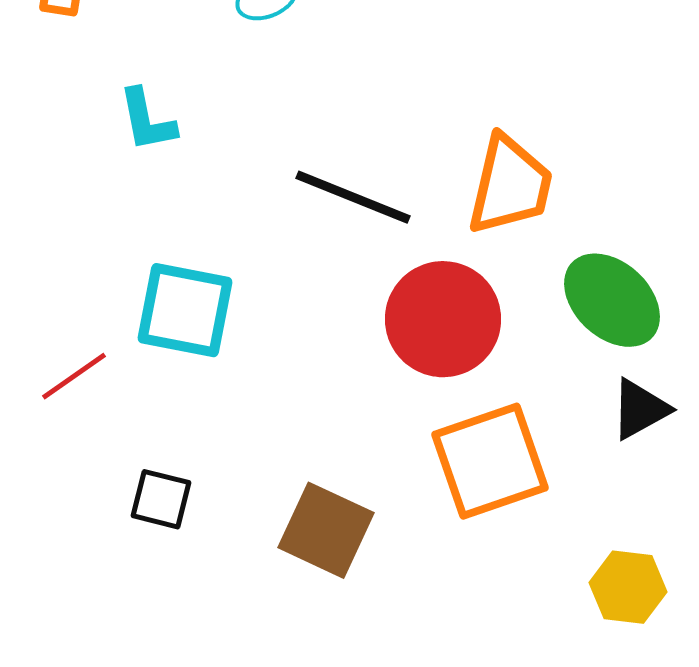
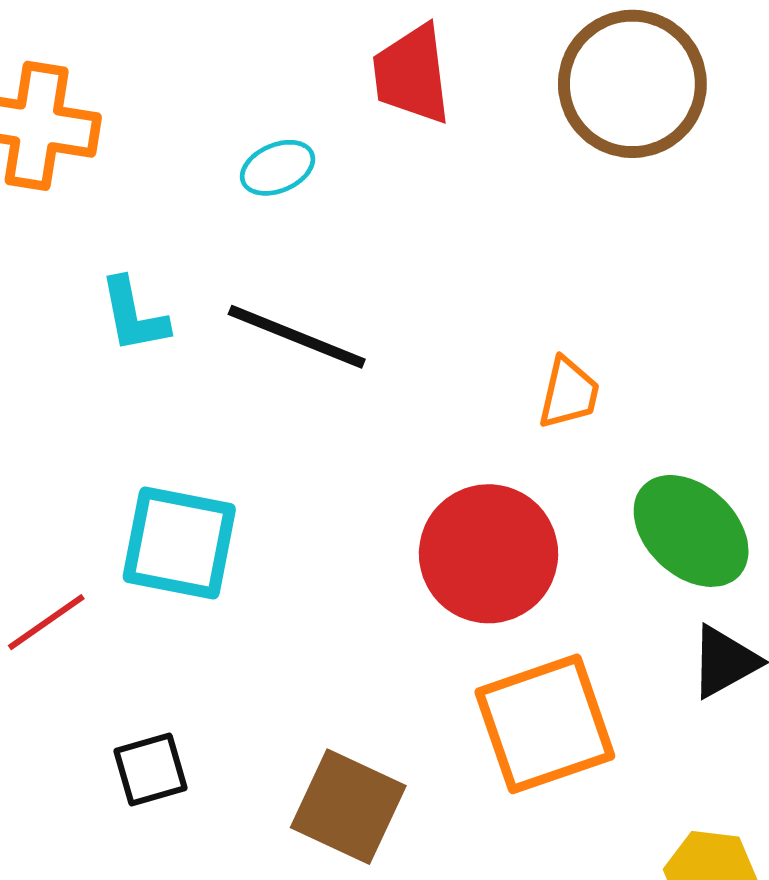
orange trapezoid: (510, 185) -> (569, 393), size x0.6
black line: (353, 197) -> (297, 337), moved
black square: (161, 499) -> (150, 770), turned -30

